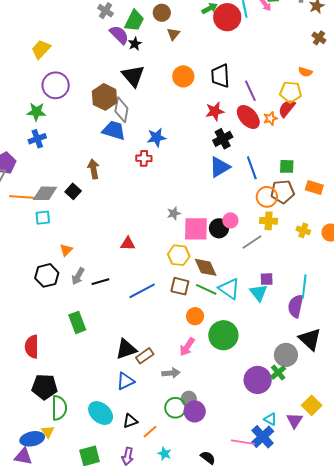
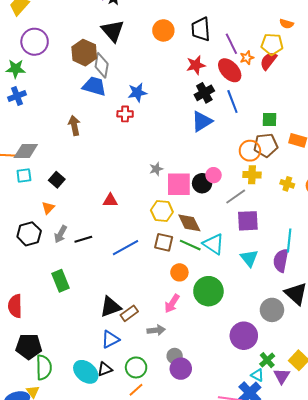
orange star: (270, 118) -> (247, 58), moved
blue line: (252, 168) -> (232, 101), moved
black square: (73, 191) -> (57, 180), moved
purple square: (267, 279) -> (248, 221), moved, size x1.6
cyan triangle: (259, 293) -> (249, 258), moved
green cross: (278, 373) -> (267, 360), moved
green circle: (175, 408) -> (136, 367), moved
black triangle: (130, 421) -> (105, 369), moved

